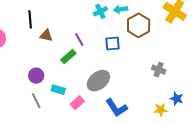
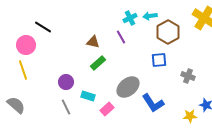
black line: (30, 19) -> (43, 27), moved, turned -54
brown triangle: (46, 35) -> (93, 42), moved
purple line: (79, 39) -> (121, 37), moved
blue square: (112, 43) -> (159, 60), moved
blue L-shape: (116, 108) -> (153, 103), moved

